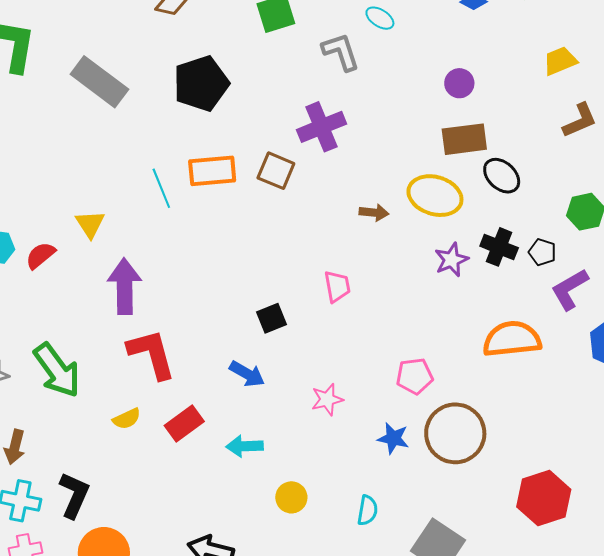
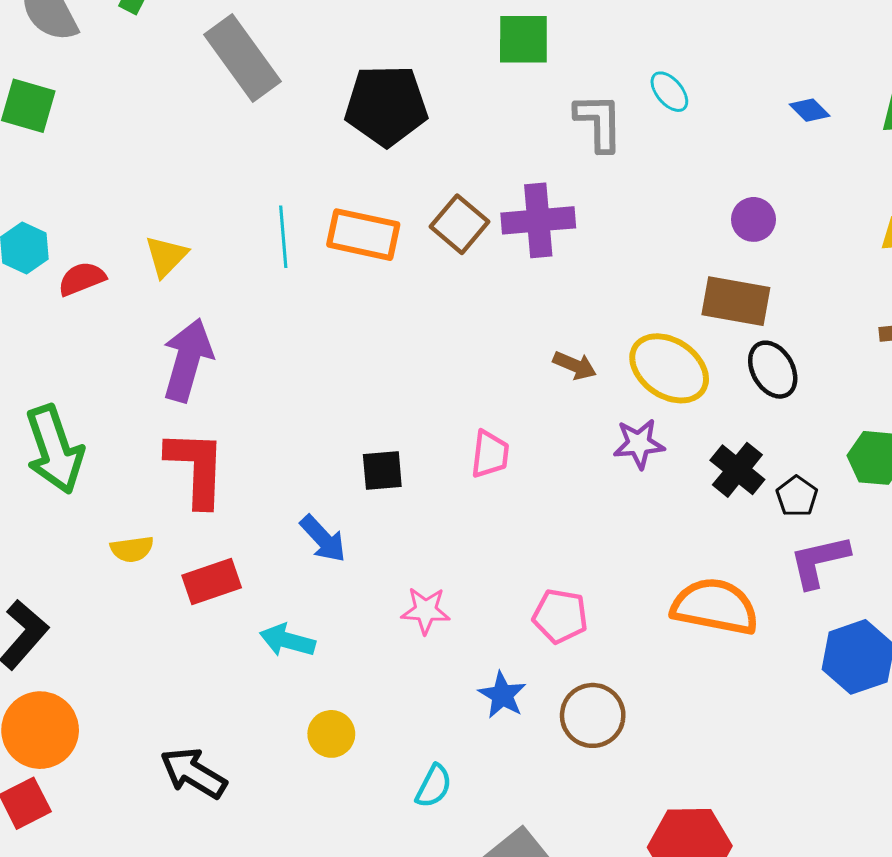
brown square: (276, 171) -> (460, 224), moved
purple star: (451, 260) -> (639, 444), moved
brown circle: (455, 433) -> (593, 715), size x0.7

